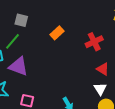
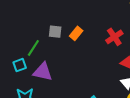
gray square: (21, 20) -> (55, 32), moved

